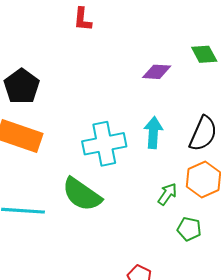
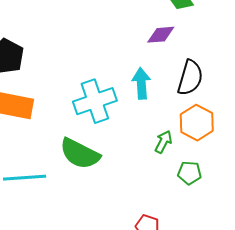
purple diamond: (157, 72) -> (161, 35), moved

